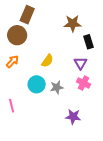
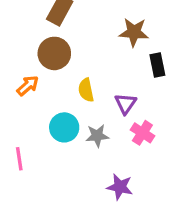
brown circle: (17, 35) -> (54, 53), moved
yellow semicircle: (47, 61) -> (86, 90), turned 128
purple triangle: (81, 63) -> (125, 104), moved

